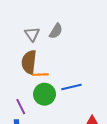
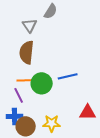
gray semicircle: (56, 31) -> (51, 11), moved
orange line: (40, 75) -> (25, 80), moved

